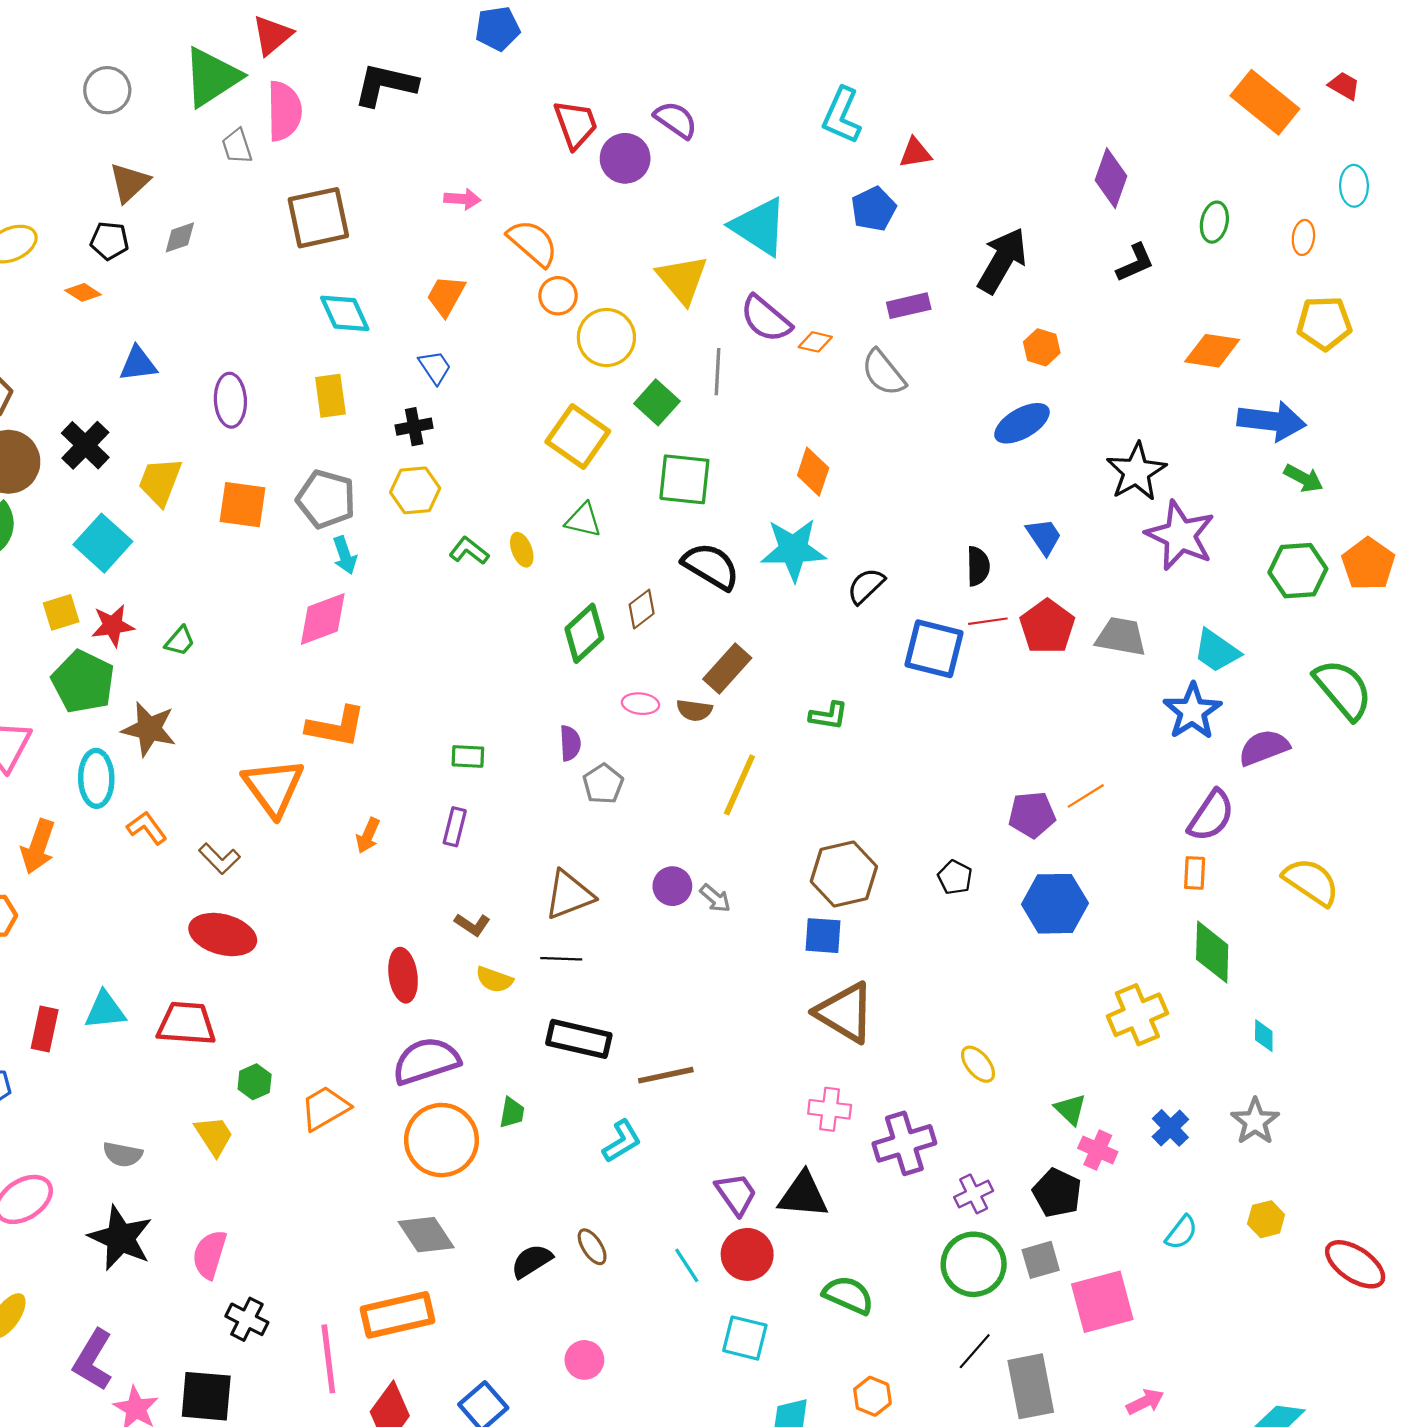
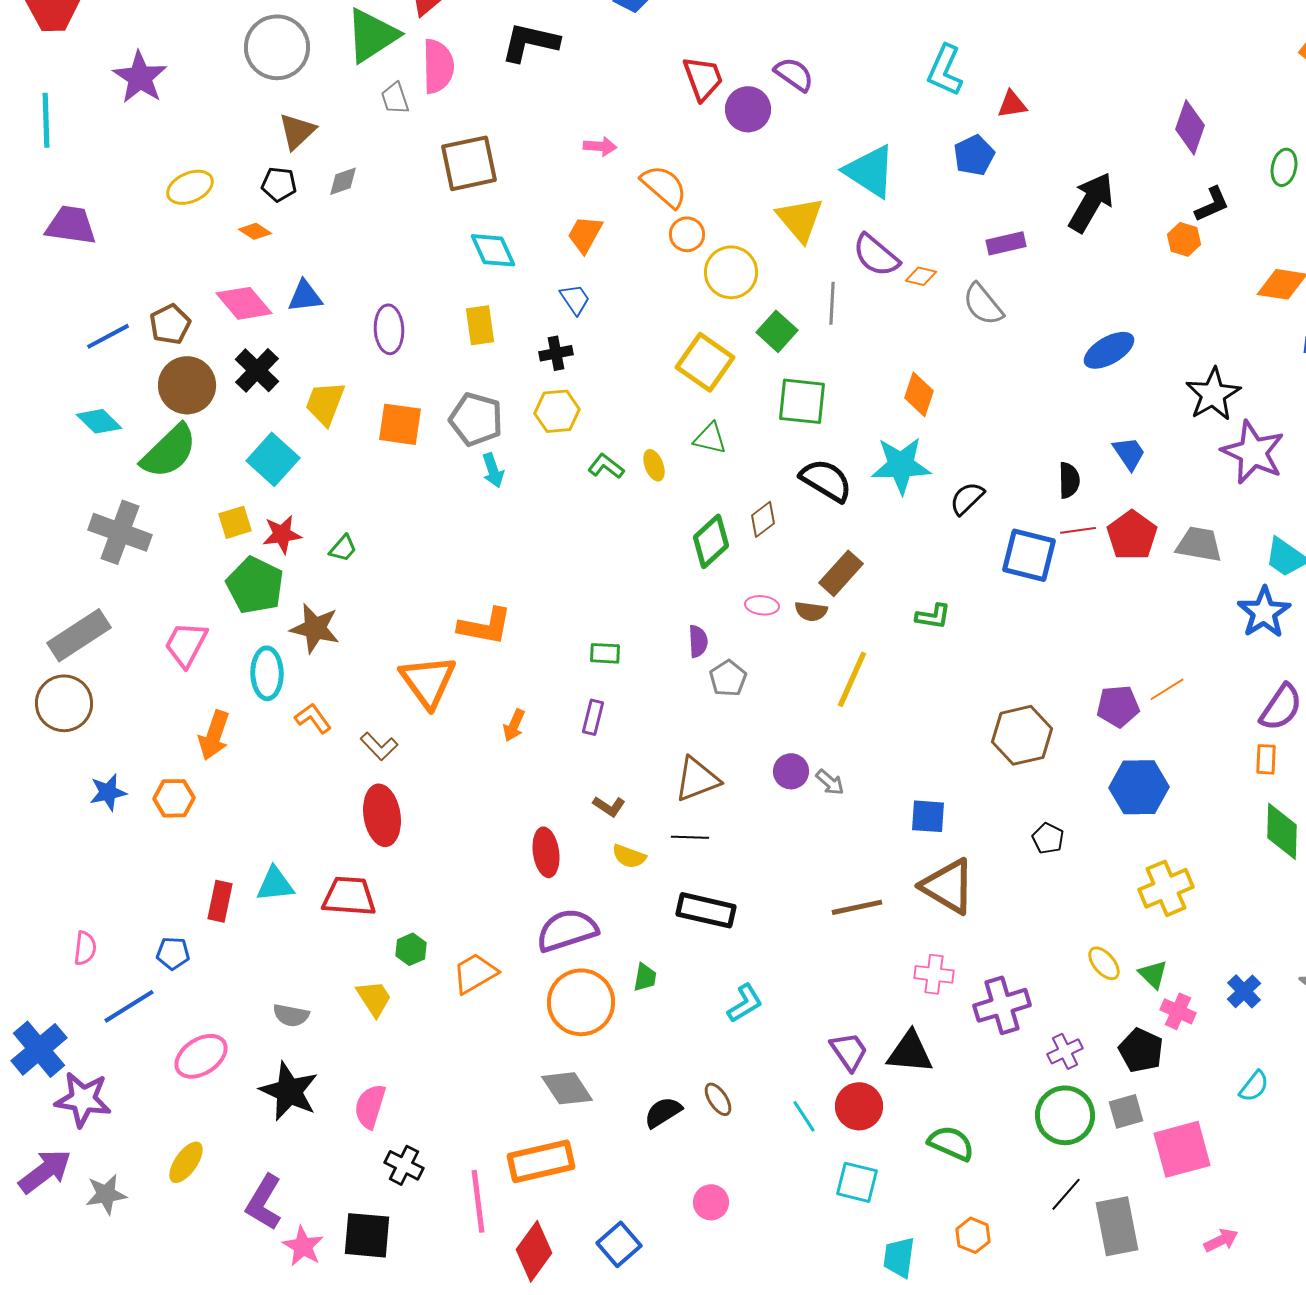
gray circle: (107, 90) -> (277, 47), size x1.5
orange hexagon: (1042, 347) -> (1184, 239), moved
pink diamond: (323, 619) -> (244, 303), moved, turned 70
brown hexagon: (844, 874) -> (1022, 735), moved
black pentagon: (955, 877) -> (1048, 838), moved
red ellipse: (223, 934) -> (382, 815), turned 66
yellow cross: (1137, 1015) -> (1166, 888), moved
yellow ellipse: (978, 1064) -> (1104, 963), moved
brown line: (666, 1075) -> (857, 907), moved

